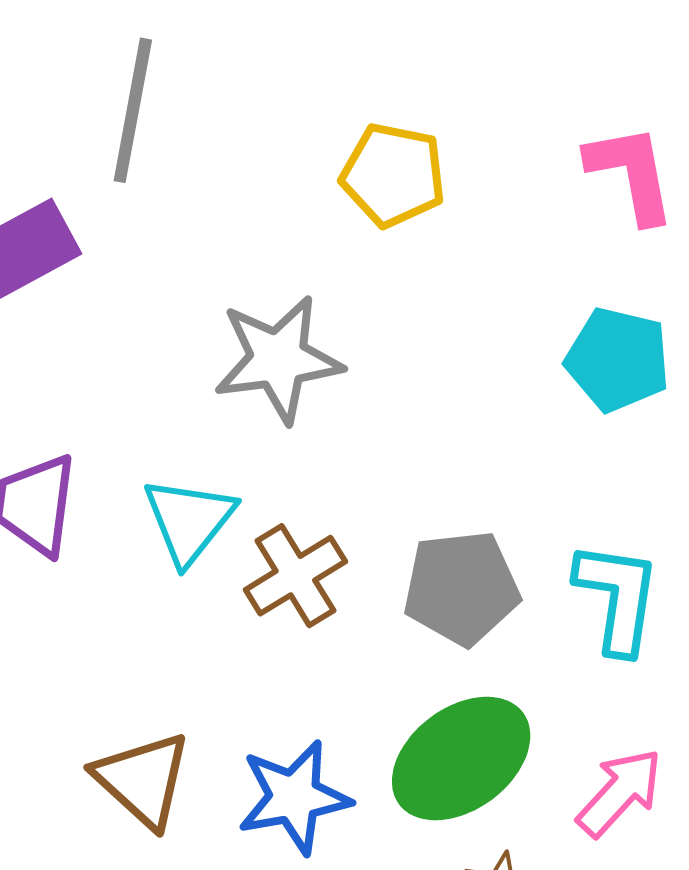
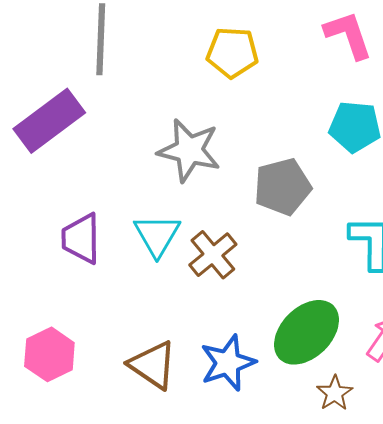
gray star: (278, 359) -> (189, 150), turned 30
gray pentagon: (461, 588) -> (283, 187), moved

